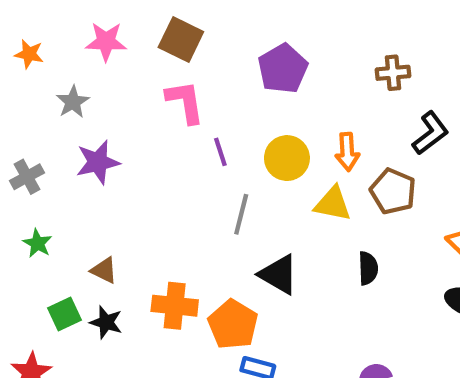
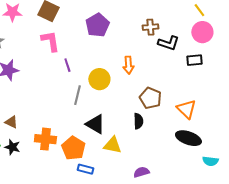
black L-shape: (430, 133) -> (168, 43), moved, turned 55
yellow circle: (287, 158) -> (99, 79), moved
brown pentagon: (393, 191) -> (150, 98), moved
yellow triangle: (333, 204) -> (112, 145), moved

